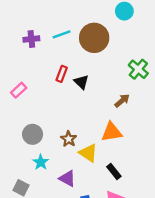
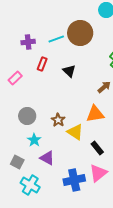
cyan line: (62, 34) -> (56, 39), moved
purple cross: (31, 39) -> (28, 42), moved
red rectangle: (62, 74) -> (42, 64), moved
purple triangle: (67, 178) -> (47, 158), moved

